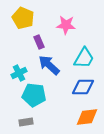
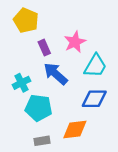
pink star: (66, 25) -> (75, 42), moved, turned -30
orange diamond: (87, 117) -> (75, 129), moved
gray rectangle: (26, 122) -> (42, 141), moved

